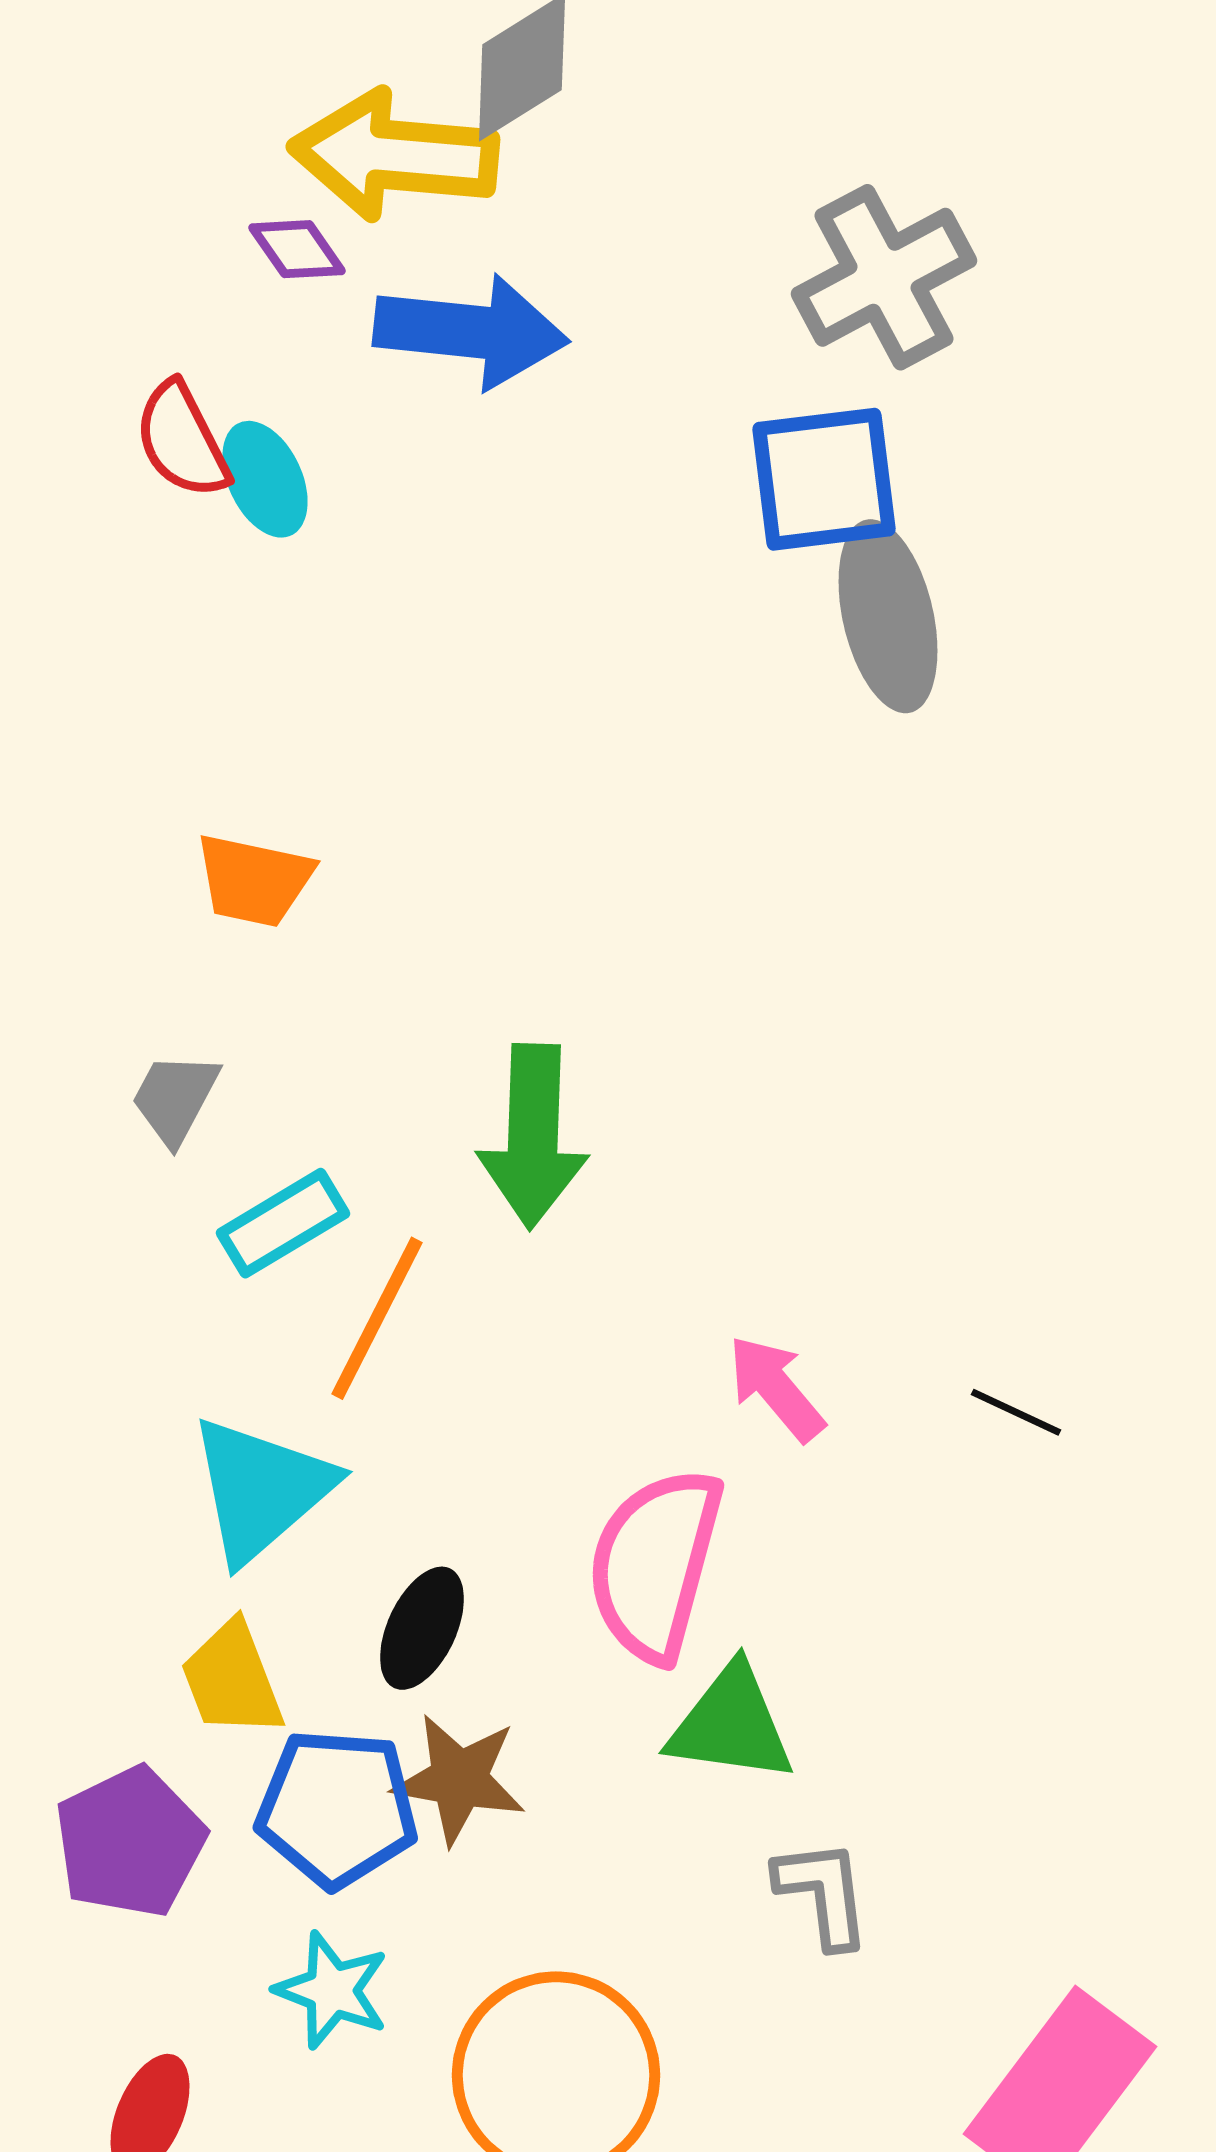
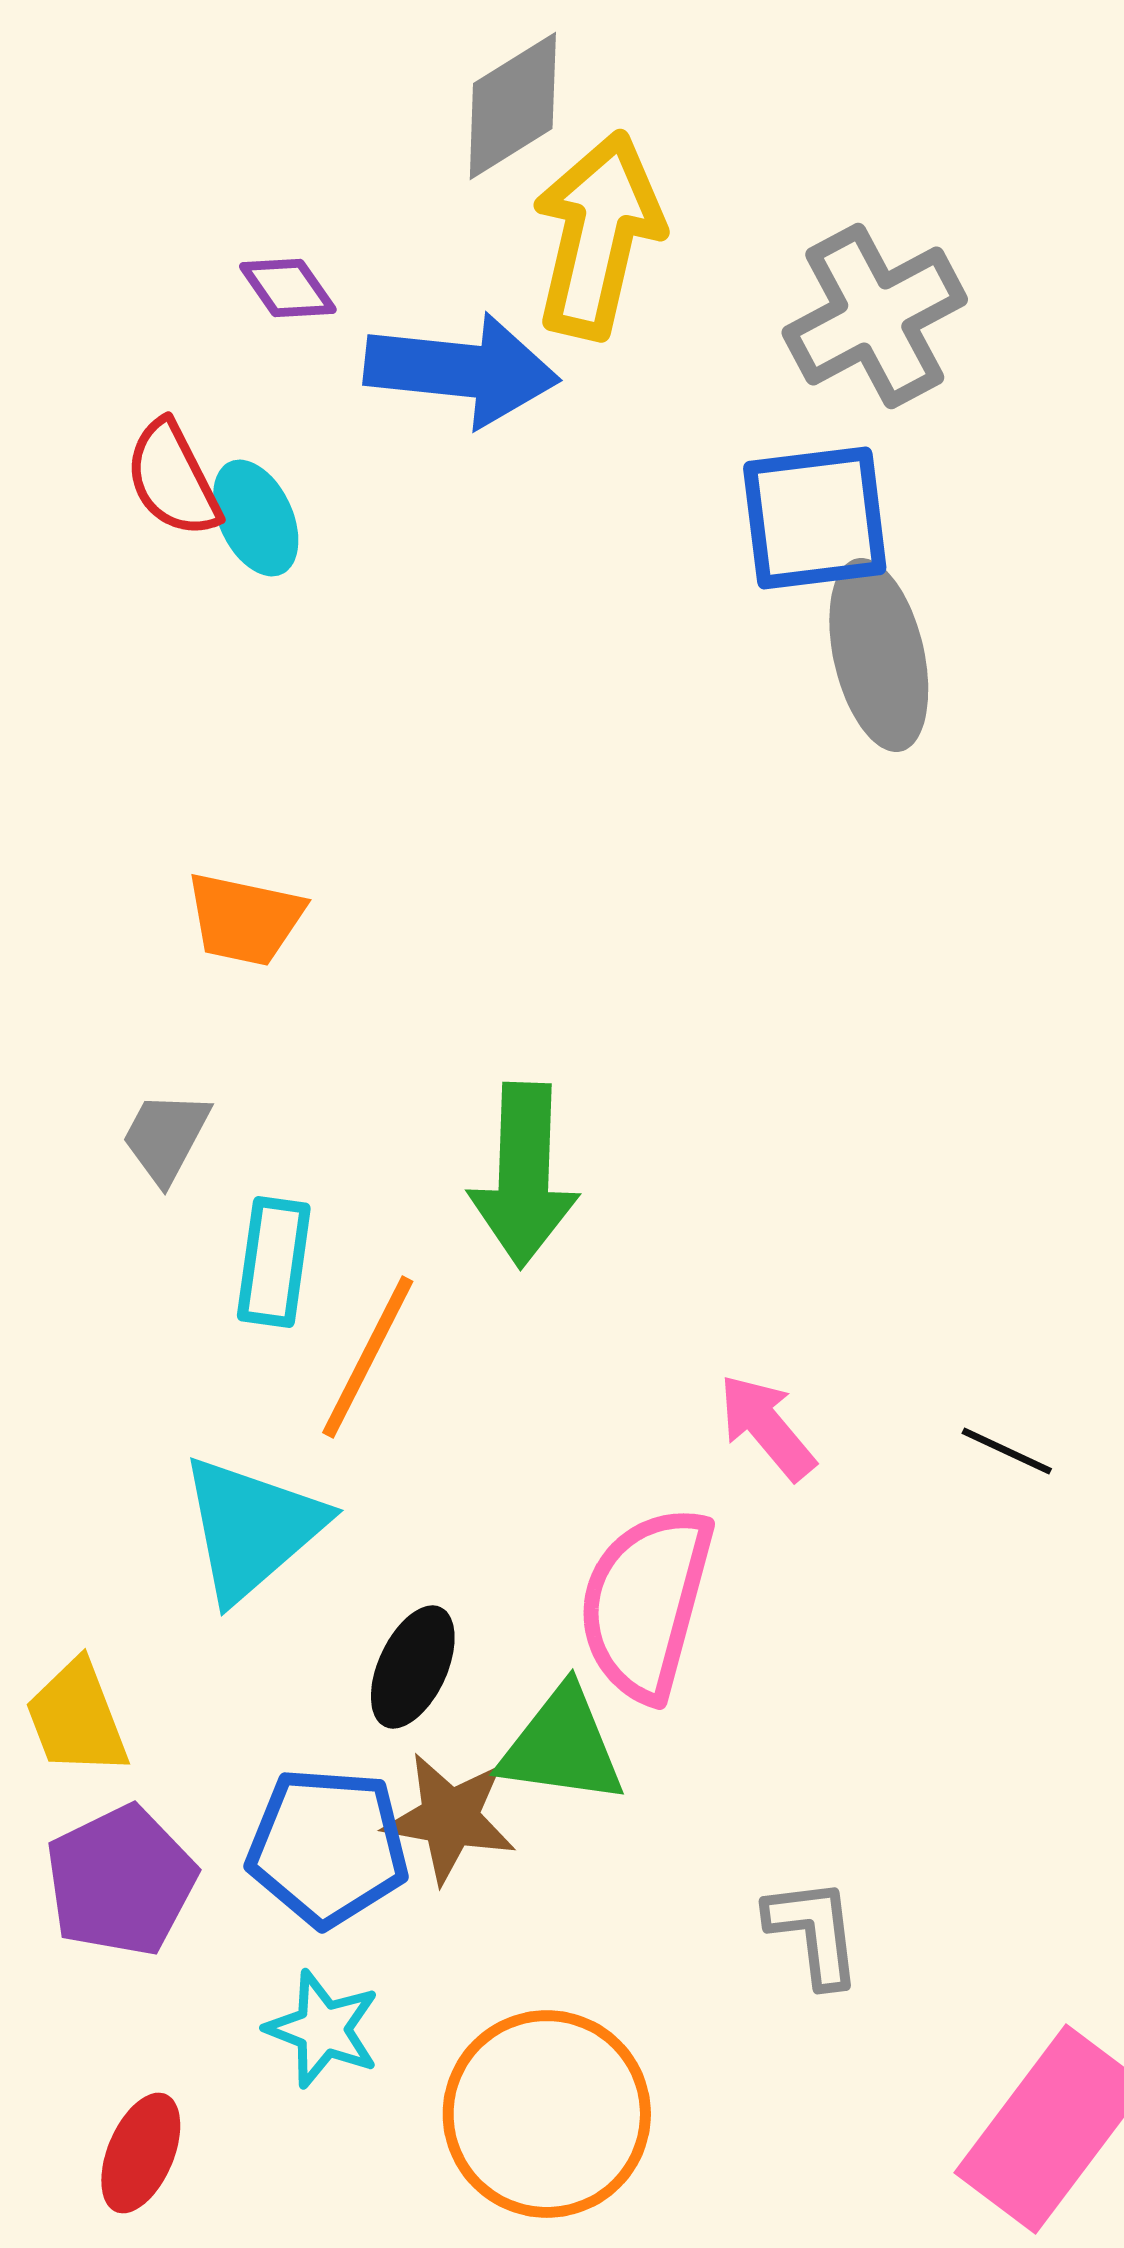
yellow arrow: (394, 155) -> (598, 235), moved, turned 98
cyan rectangle: (283, 1223) -> (274, 1262), turned -51
yellow trapezoid: (232, 1679) -> (77, 1718), moved
green triangle: (731, 1724) -> (562, 1746), moved

